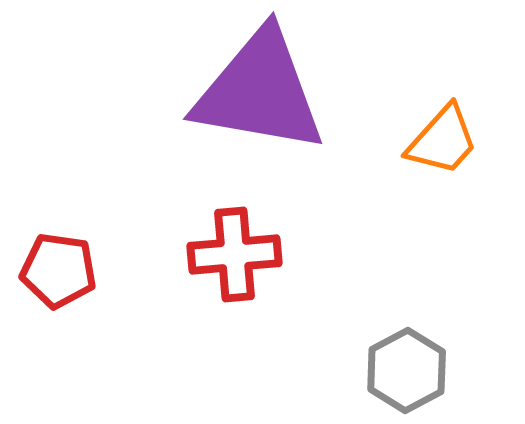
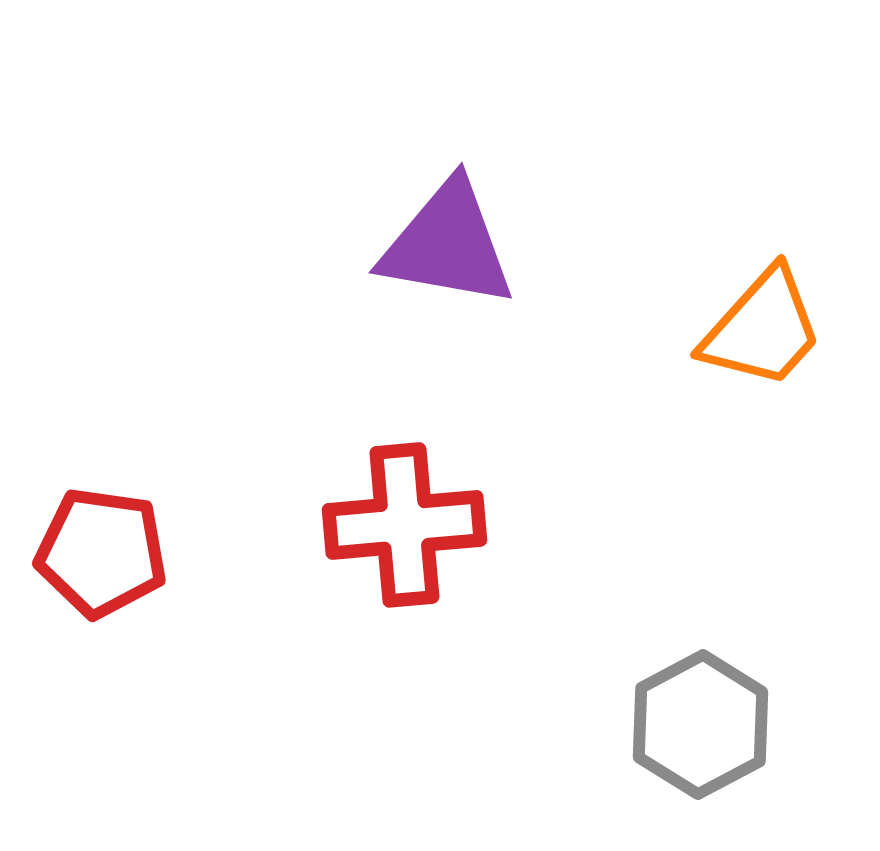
purple triangle: (260, 92) -> (447, 244), size x0.6

